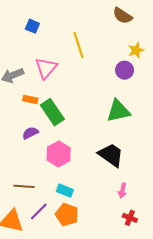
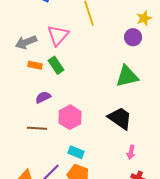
orange rectangle: (30, 99) -> (35, 65), moved
green rectangle: (52, 112) -> (56, 65), moved, size x0.7
brown line: (24, 186) -> (37, 128), moved

